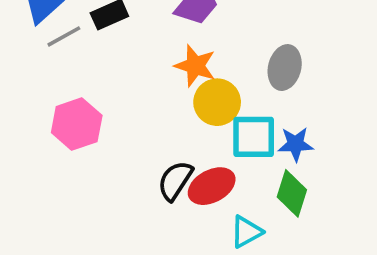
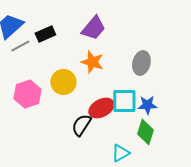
yellow circle: (217, 102) -> (63, 82), moved
red ellipse: (212, 186) -> (101, 108), moved

